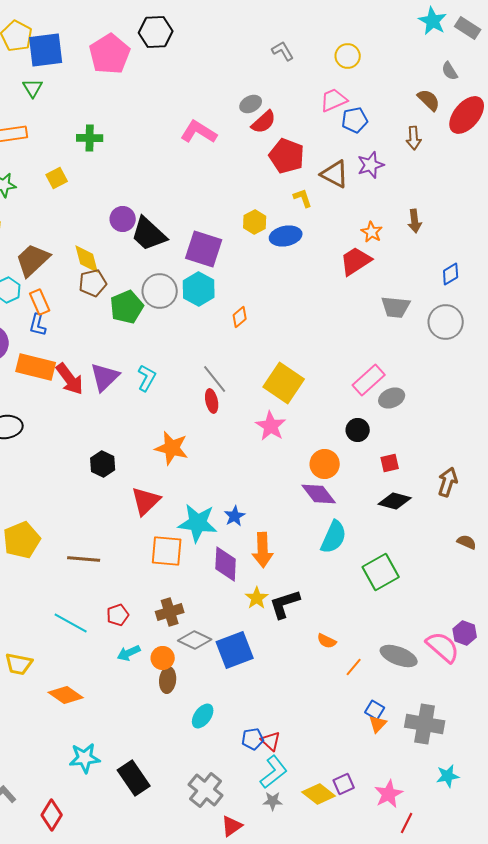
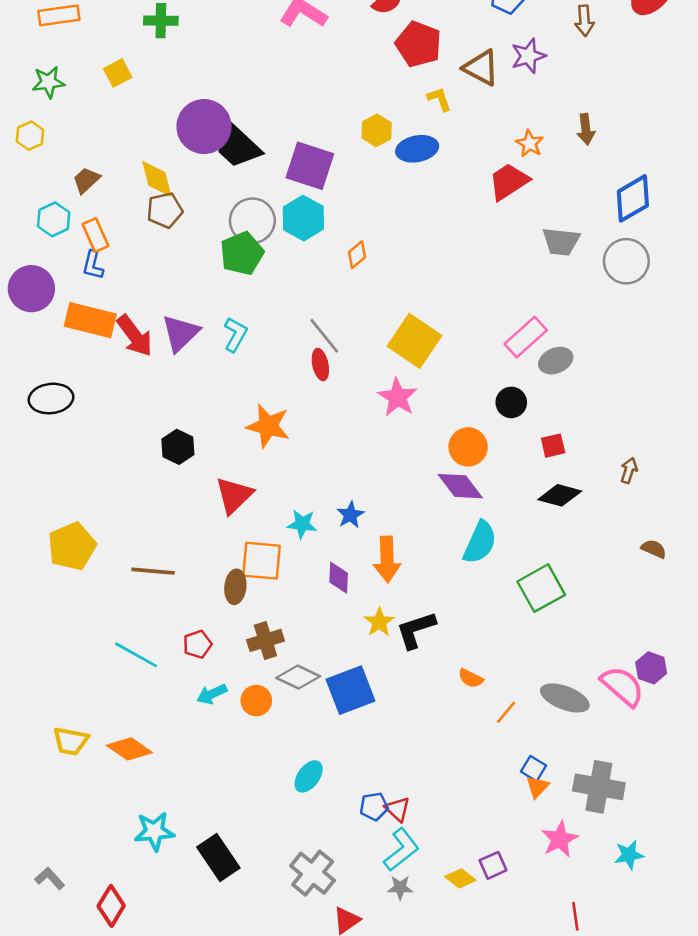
purple circle: (123, 219) -> (204, 127), size x1.6
brown trapezoid: (33, 260) -> (86, 180), size x0.6
blue diamond: (451, 274) -> (633, 198), size x1.6
green pentagon: (127, 307) -> (242, 253), moved
brown arrow: (448, 482) -> (629, 470), size x0.7
cyan star: (198, 523) -> (302, 524), size x0.6
purple diamond: (226, 564) -> (339, 578), size x0.7
yellow trapezoid: (19, 664) -> (71, 741), moved
brown ellipse: (168, 680) -> (235, 587), moved
yellow diamond: (319, 794) -> (460, 878), size x0.7
pink star: (389, 794) -> (560, 839), moved
red line: (407, 823) -> (575, 916), turned -35

